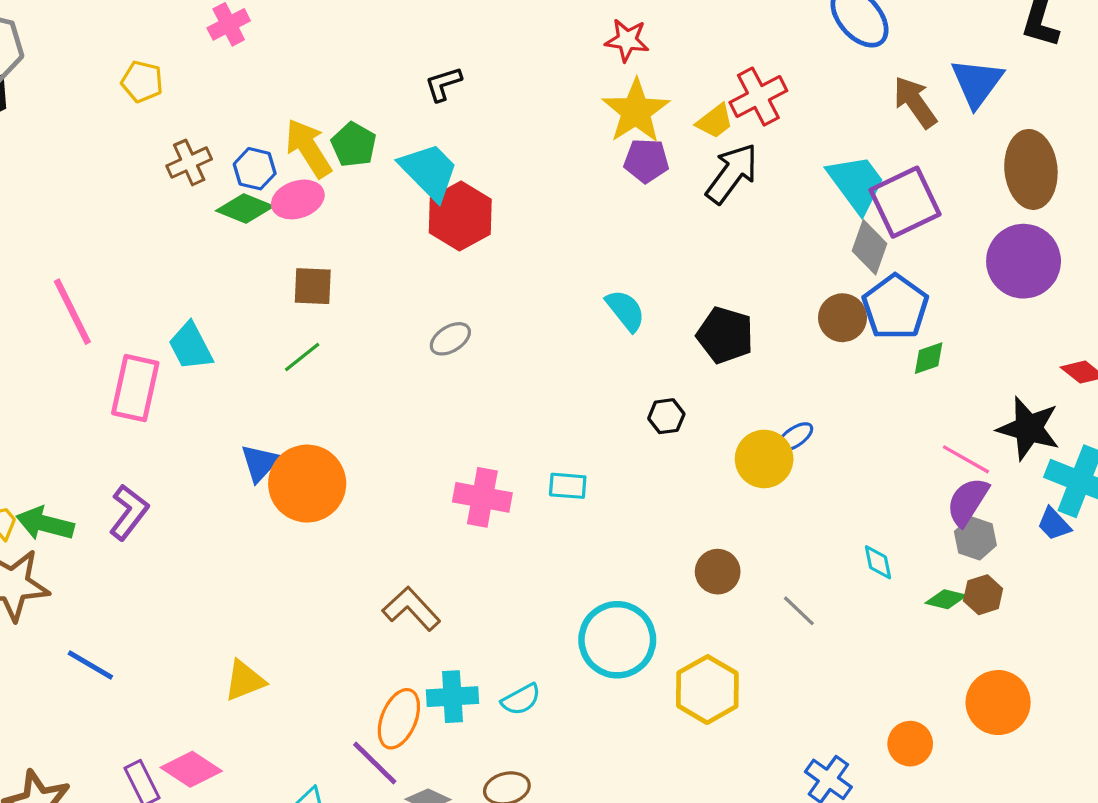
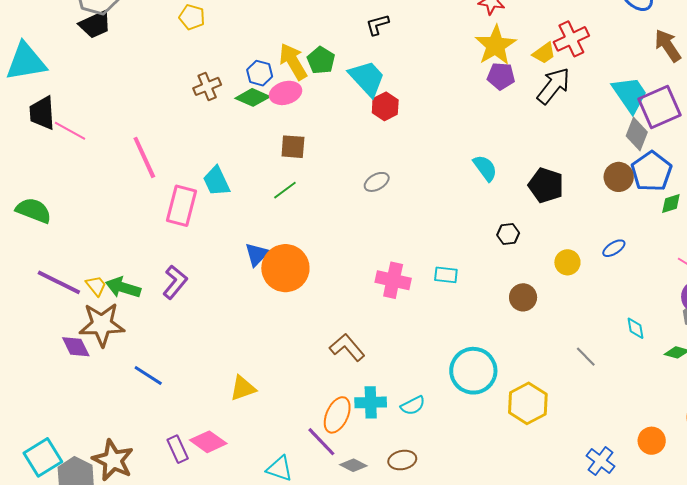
brown cross: (189, 162) -> (207, 86), moved
red hexagon: (460, 216) -> (385, 106), size x0.7
blue ellipse: (795, 437) -> (614, 248), moved
yellow circle: (764, 459) -> (567, 262), size x0.7
brown circle: (718, 572) -> (523, 297), moved

